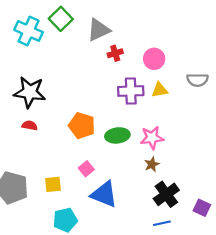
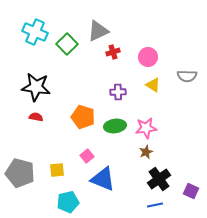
green square: (61, 19) -> (67, 44), moved
yellow triangle: (160, 90) -> (153, 85), turned 42
purple cross: (131, 91) -> (118, 92), moved, size x0.7

